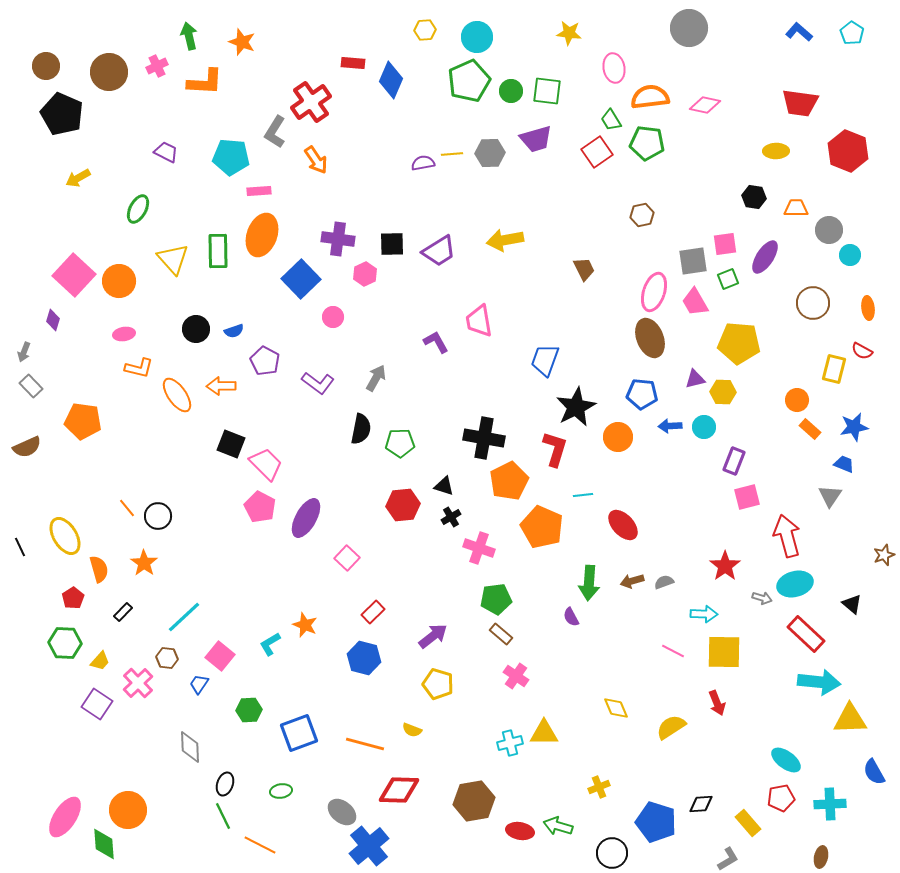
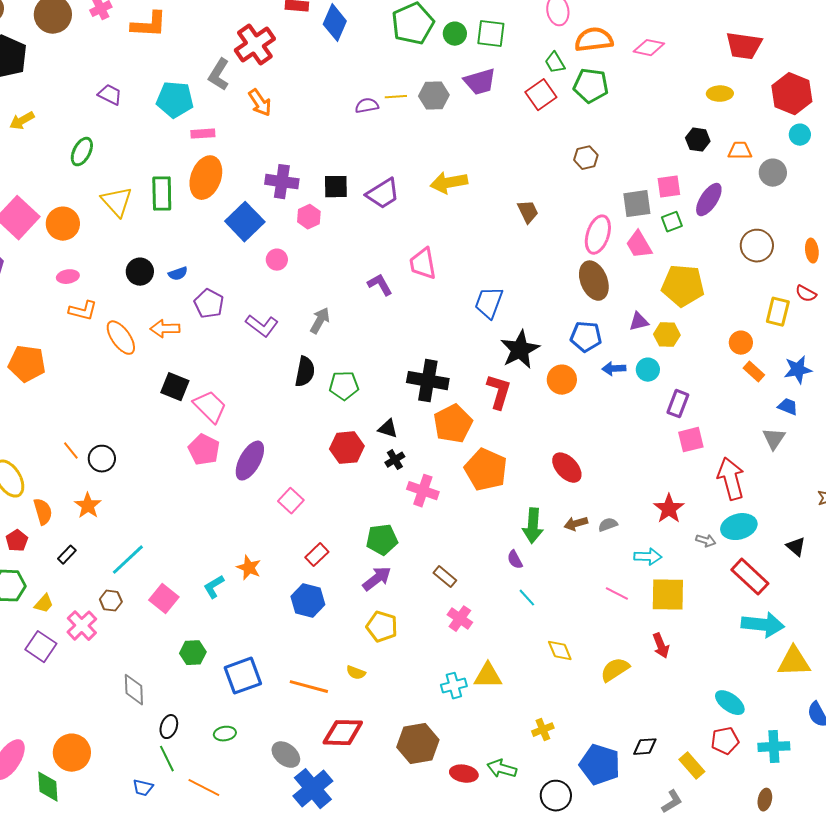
cyan circle: (850, 255) -> (800, 135), moved
cyan line: (583, 495) -> (527, 598), moved, turned 54
green pentagon: (496, 599) -> (382, 540), moved
blue trapezoid: (199, 684) -> (143, 788), moved, turned -110

